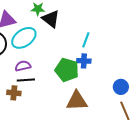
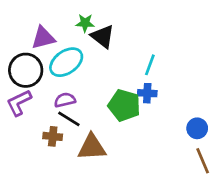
black line: (26, 80) -> (69, 119), turned 36
brown triangle: (77, 101) -> (92, 147), moved

